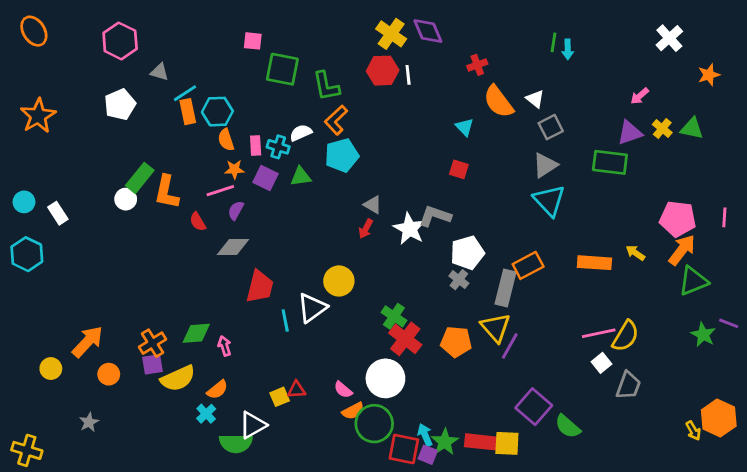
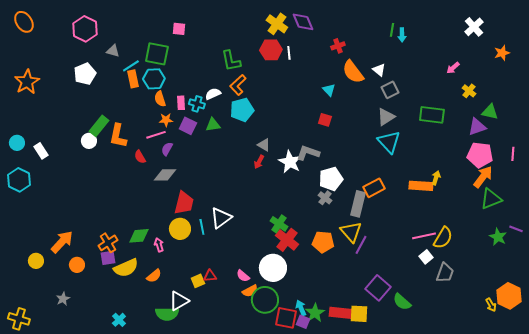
green square: (282, 69) -> (157, 54), moved
green triangle: (692, 128) -> (490, 112), moved
purple triangle: (630, 133) -> (477, 127), moved
yellow arrow: (635, 253) -> (436, 178), moved, turned 72
yellow circle: (339, 281) -> (180, 229), moved
cyan cross: (206, 414) -> (119, 320), moved

